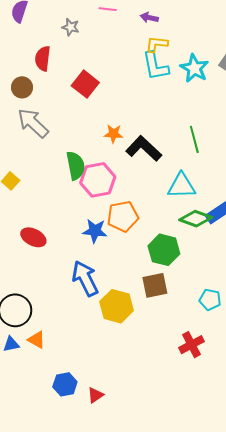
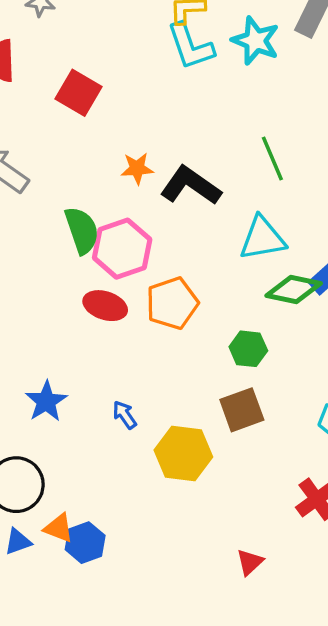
blue star: (95, 231) -> (46, 401), moved, turned -30
red ellipse: (33, 237) -> (105, 306), moved
green hexagon: (164, 250) -> (248, 349), size x0.7
blue arrow: (85, 278) -> (125, 415), size x0.5
blue hexagon: (65, 384) -> (85, 543), moved
red triangle: (95, 395) -> (250, 562), moved

